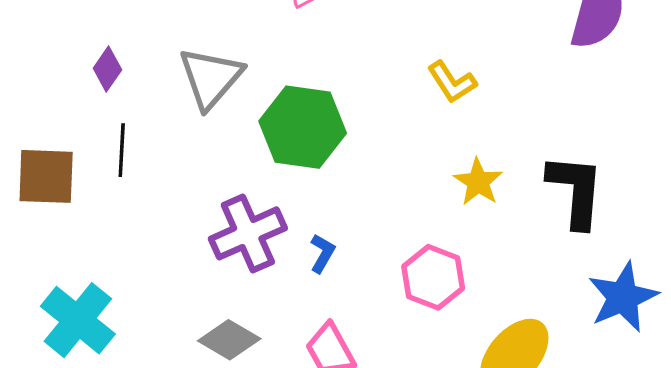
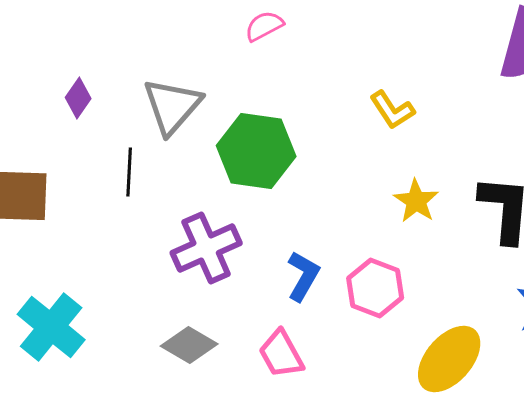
black line: (122, 150) -> (129, 172), moved
blue L-shape: (322, 253) -> (303, 276), moved, size x1.4

